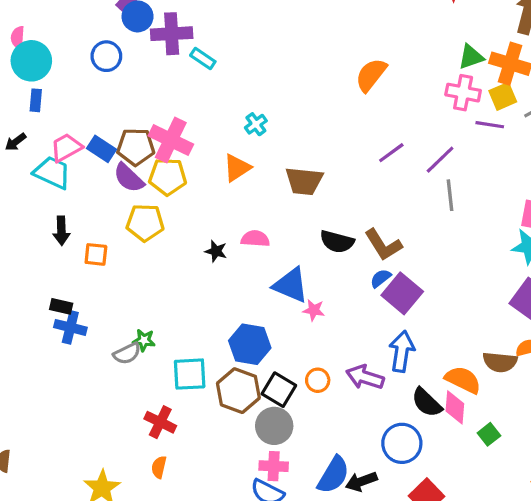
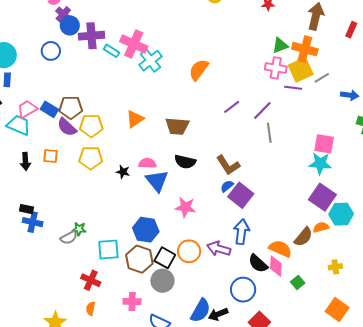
orange semicircle: (371, 75) -> (199, 70), moved
yellow square: (503, 96) -> (301, 70), size x1.4
cyan cross: (256, 124) -> (150, 61), moved, size x1.6
pink cross: (171, 140) -> (134, 44), moved
yellow pentagon: (145, 223) -> (91, 158), moved
black semicircle: (337, 242) -> (185, 162), moved
orange square: (96, 254) -> (50, 156), moved
blue triangle: (291, 285) -> (157, 181), moved, turned 30
pink star: (314, 310) -> (185, 207), size x1.5
brown semicircle: (500, 362) -> (303, 237), turned -55
orange circle: (318, 380) -> (189, 251), size x1.5
pink cross: (274, 466) -> (132, 302), moved

